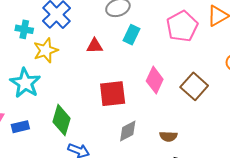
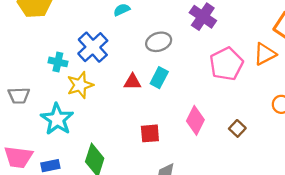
cyan rectangle: (131, 35) -> (159, 78), moved
brown square: (194, 86) -> (237, 128), size x0.6
red square: (113, 94) -> (150, 133), size x0.7

